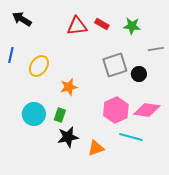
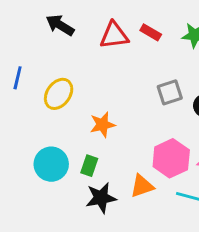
black arrow: (22, 19) -> (60, 25), moved
gray square: (115, 65) -> (170, 92), size x0.7
orange triangle: (96, 148) -> (142, 186), moved

